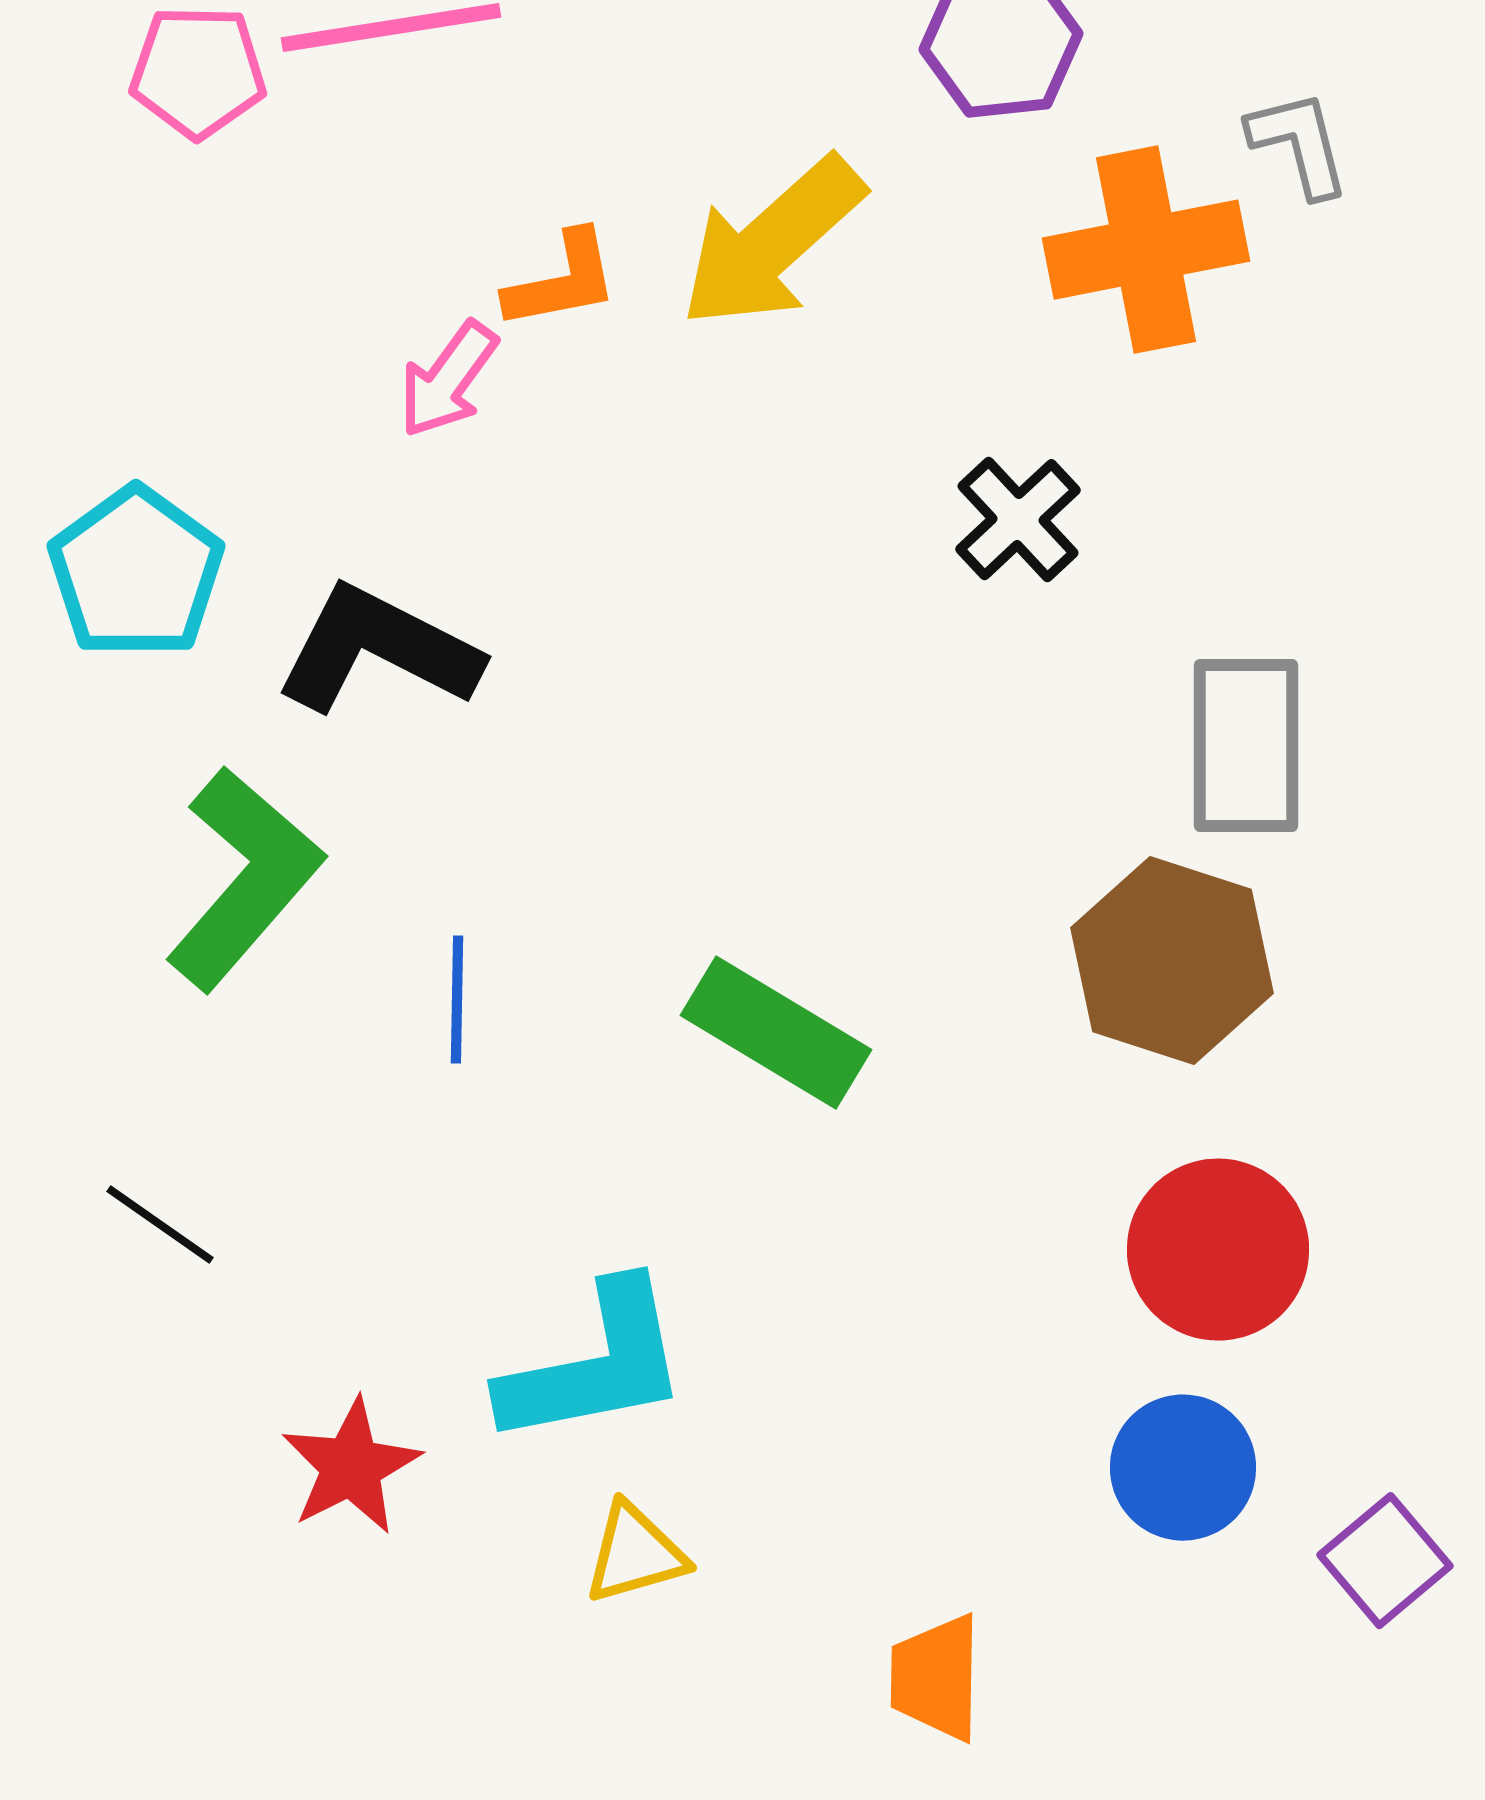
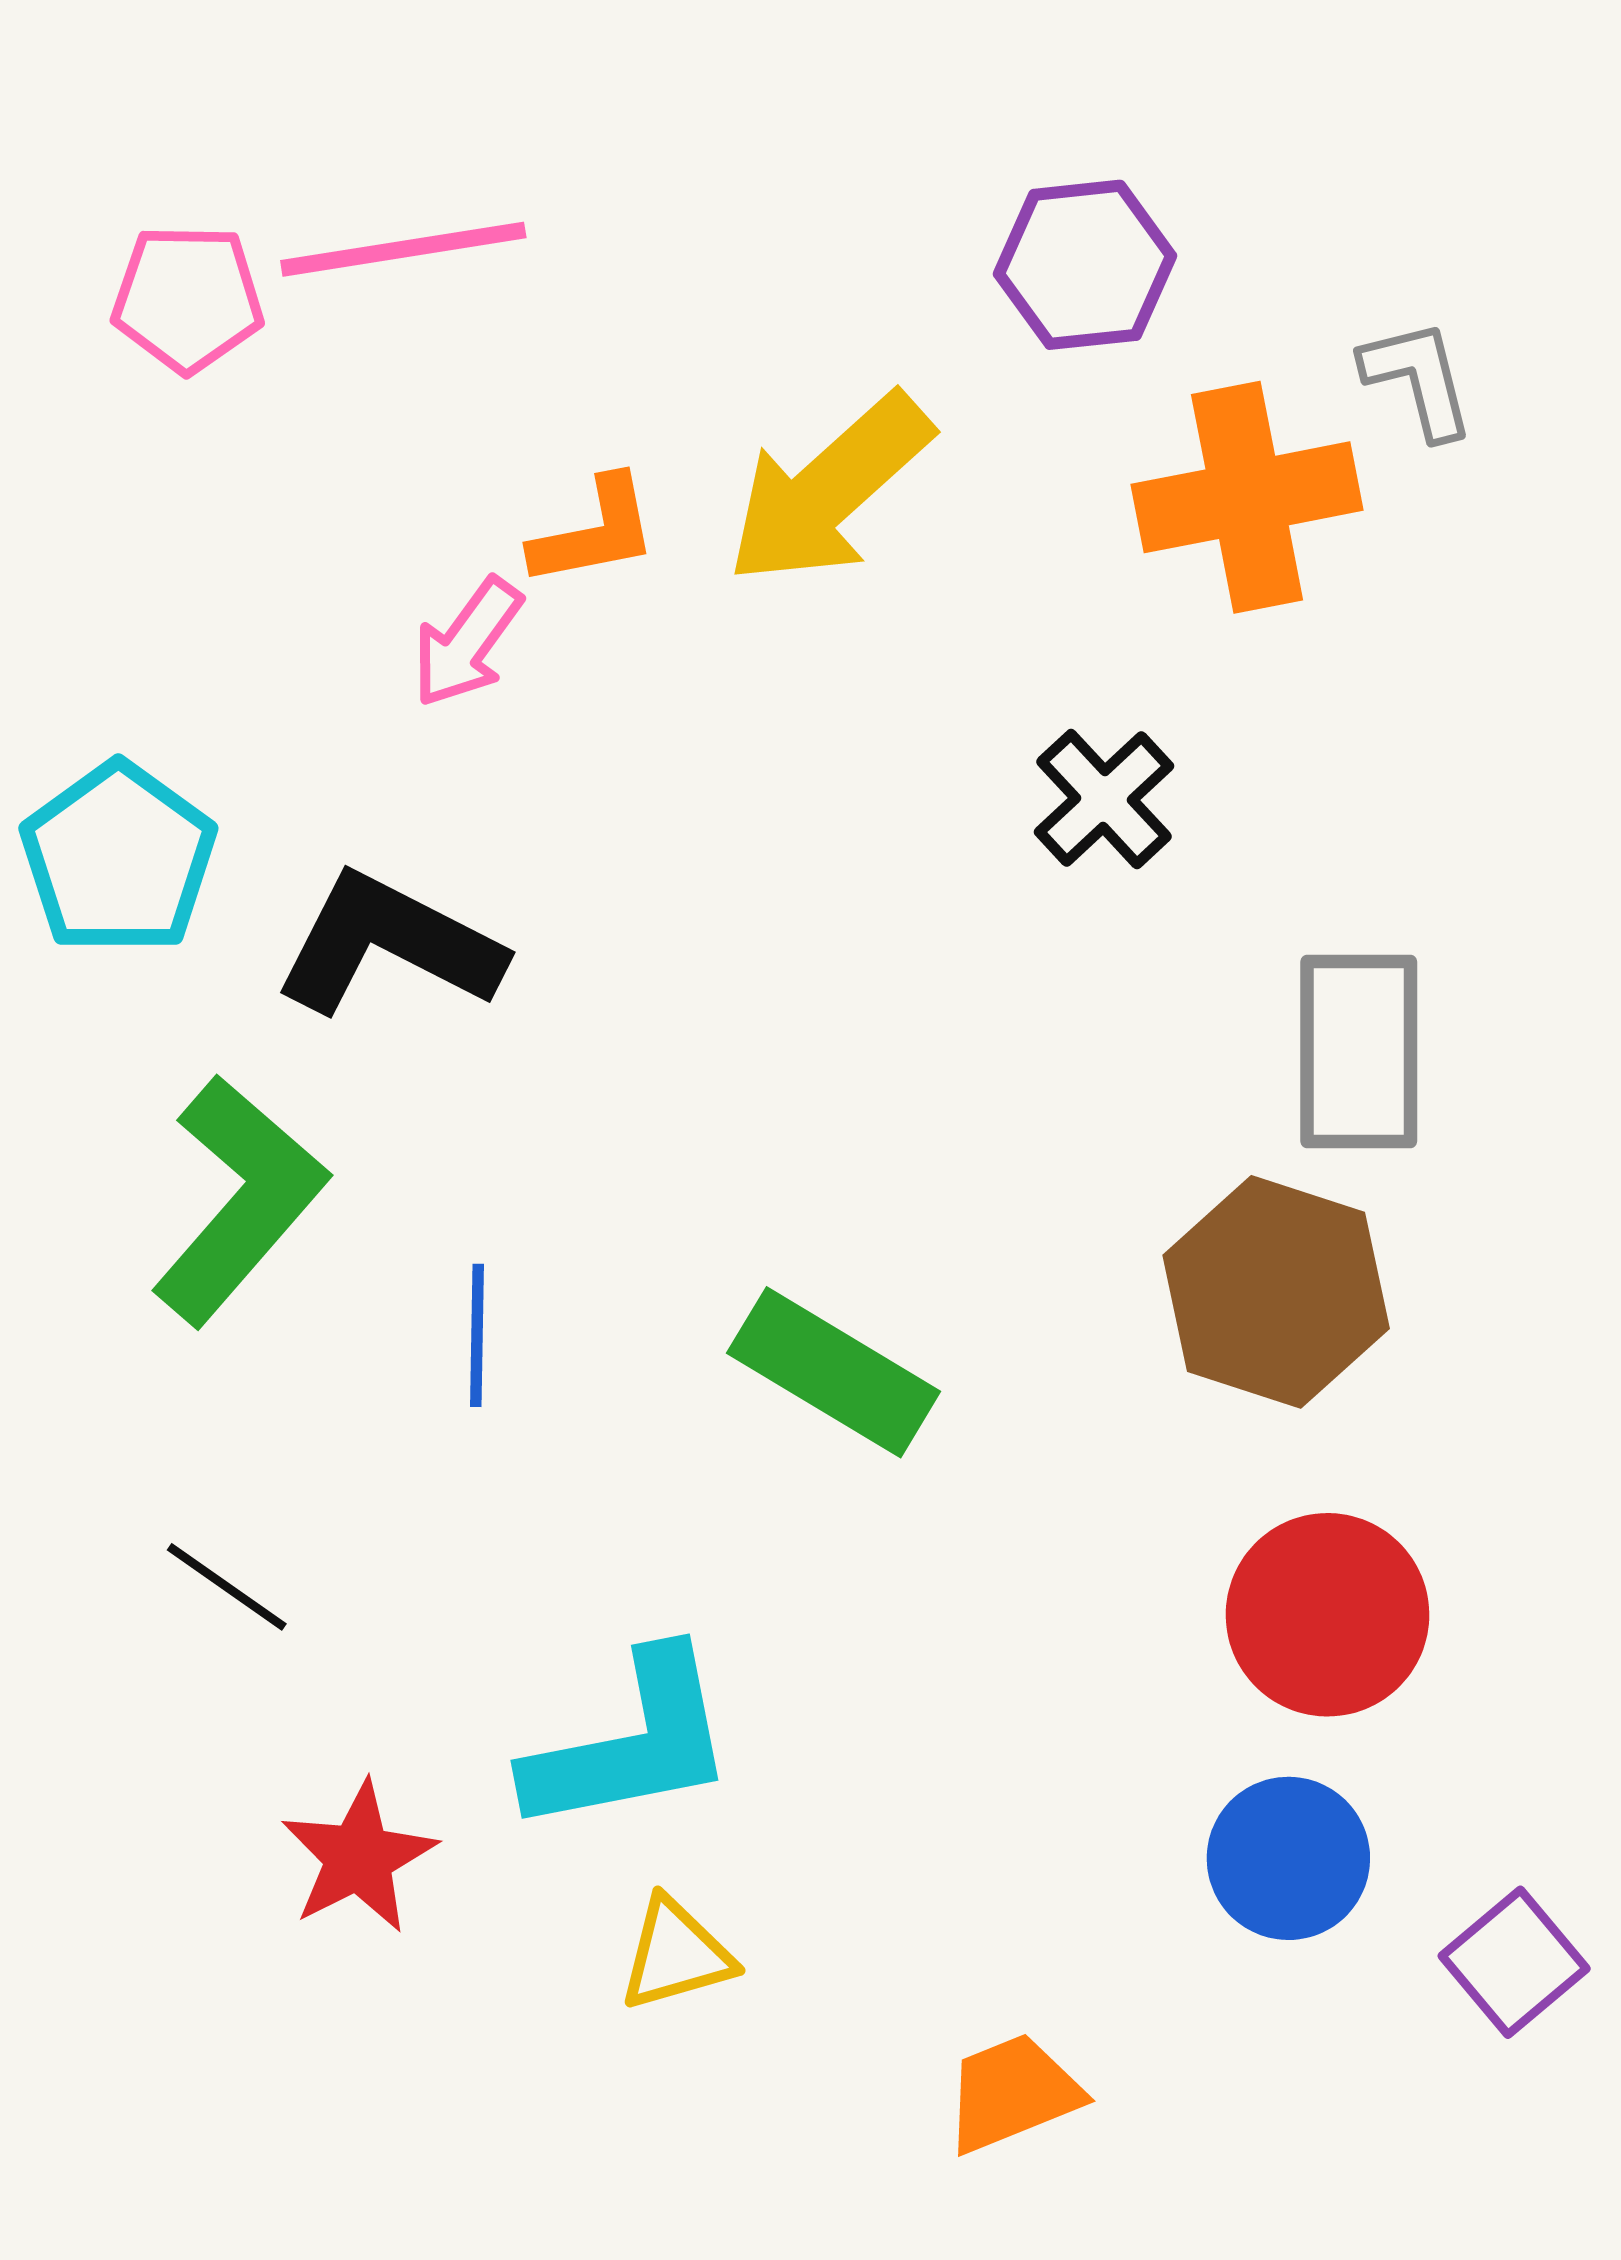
black line: (160, 1225) -> (227, 1587), moved
orange trapezoid: (936, 1678) -> (1012, 2093), turned 67

